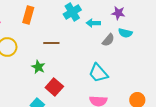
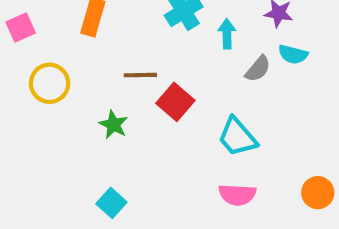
cyan arrow: (93, 23) -> (227, 34), turned 88
red square: (54, 87) -> (175, 102), moved

